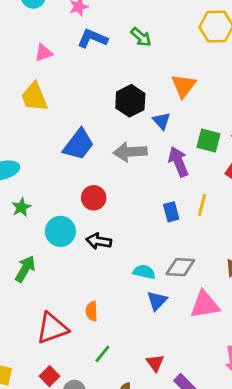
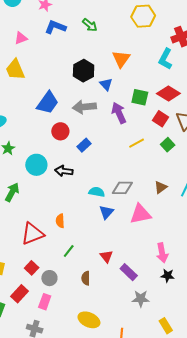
red circle: (94, 198) -> (60, 131), moved
yellow line: (202, 205) -> (137, 143), turned 49
blue rectangle: (171, 212) -> (84, 145), moved, turned 64

